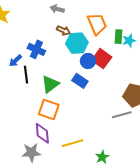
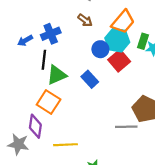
orange trapezoid: (97, 24) -> (123, 22), turned 50
cyan hexagon: (77, 43) -> (117, 40), moved
blue cross: (36, 49) -> (51, 34), turned 30
blue circle: (88, 61) -> (100, 49), moved
black line: (26, 75) -> (44, 60), moved

